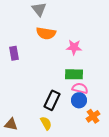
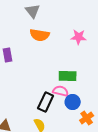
pink star: (74, 47) -> (79, 37), moved
pink semicircle: (80, 88) -> (61, 91), moved

